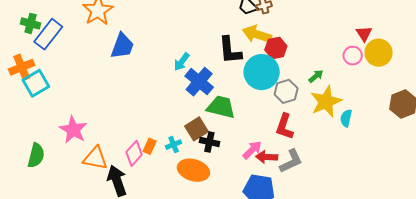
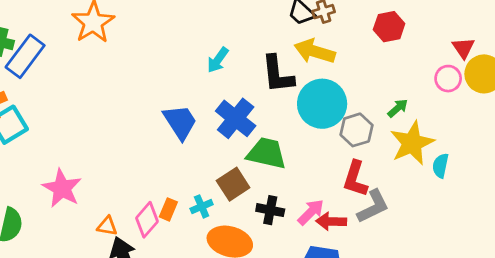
blue trapezoid: (122, 46) -> (180, 122), moved, turned -52
red hexagon: (276, 48) -> (389, 27), moved
cyan arrow: (182, 62) -> (218, 60), moved
black cross: (209, 142) -> (270, 210), moved
orange triangle: (95, 158) -> (107, 226), moved, size x0.6
gray L-shape: (291, 161) -> (373, 207), moved

